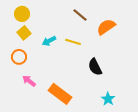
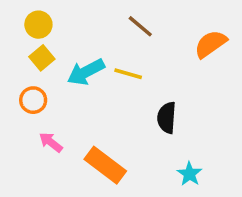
orange semicircle: (106, 27) -> (211, 44), moved
cyan arrow: (49, 41) -> (86, 72), size x1.5
black semicircle: (95, 67) -> (167, 118), turned 30

